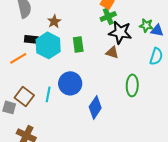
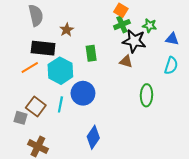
green star: (146, 25) -> (150, 26), moved
black rectangle: (31, 39) -> (43, 48), size x1.6
cyan hexagon: (48, 45) -> (60, 71), moved
blue diamond: (95, 107) -> (93, 137), moved

